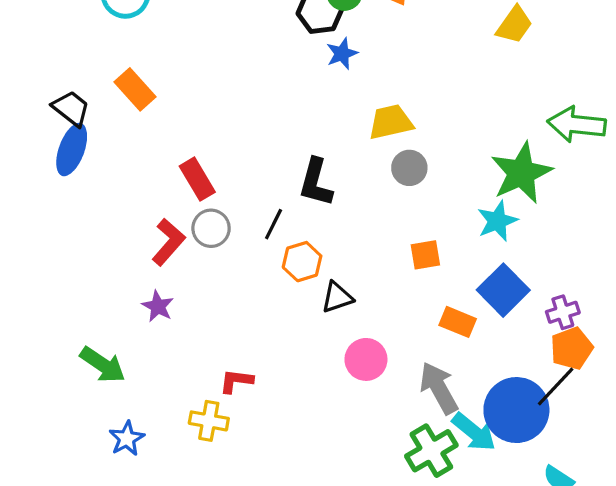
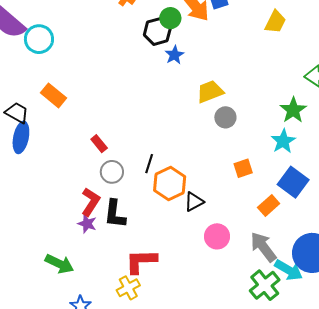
green star: (521, 173) -> (293, 110), size x0.7
red rectangle: (197, 179) -> (99, 144), size x0.7
black L-shape: (316, 182) -> (115, 214), moved
red L-shape: (168, 242) -> (91, 202), moved
orange hexagon: (302, 262) -> (170, 184), size x1.4
orange rectangle: (458, 322) -> (269, 205), turned -55
red L-shape: (236, 381) -> (141, 261), size x1.6
yellow cross: (209, 421) -> (128, 288), turned -30

